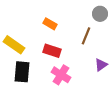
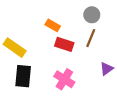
gray circle: (100, 14) -> (92, 15), moved
red rectangle: (52, 51) -> (64, 44), moved

